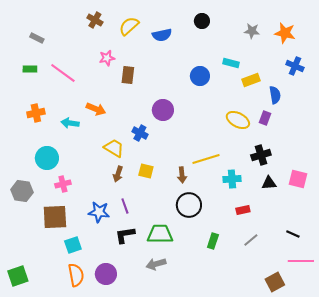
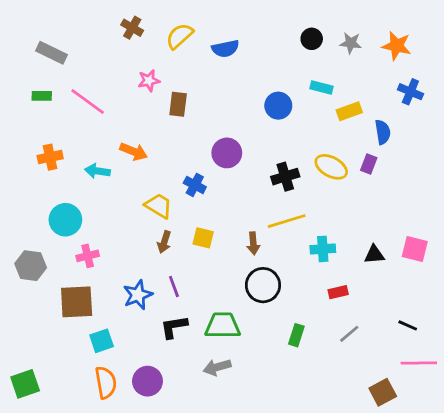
black circle: (202, 21) -> (312, 39), moved
gray rectangle: (37, 38) -> (51, 53), size x1.5
black cross: (261, 155) -> (285, 177), moved
blue star: (99, 212) -> (138, 295), turned -30

